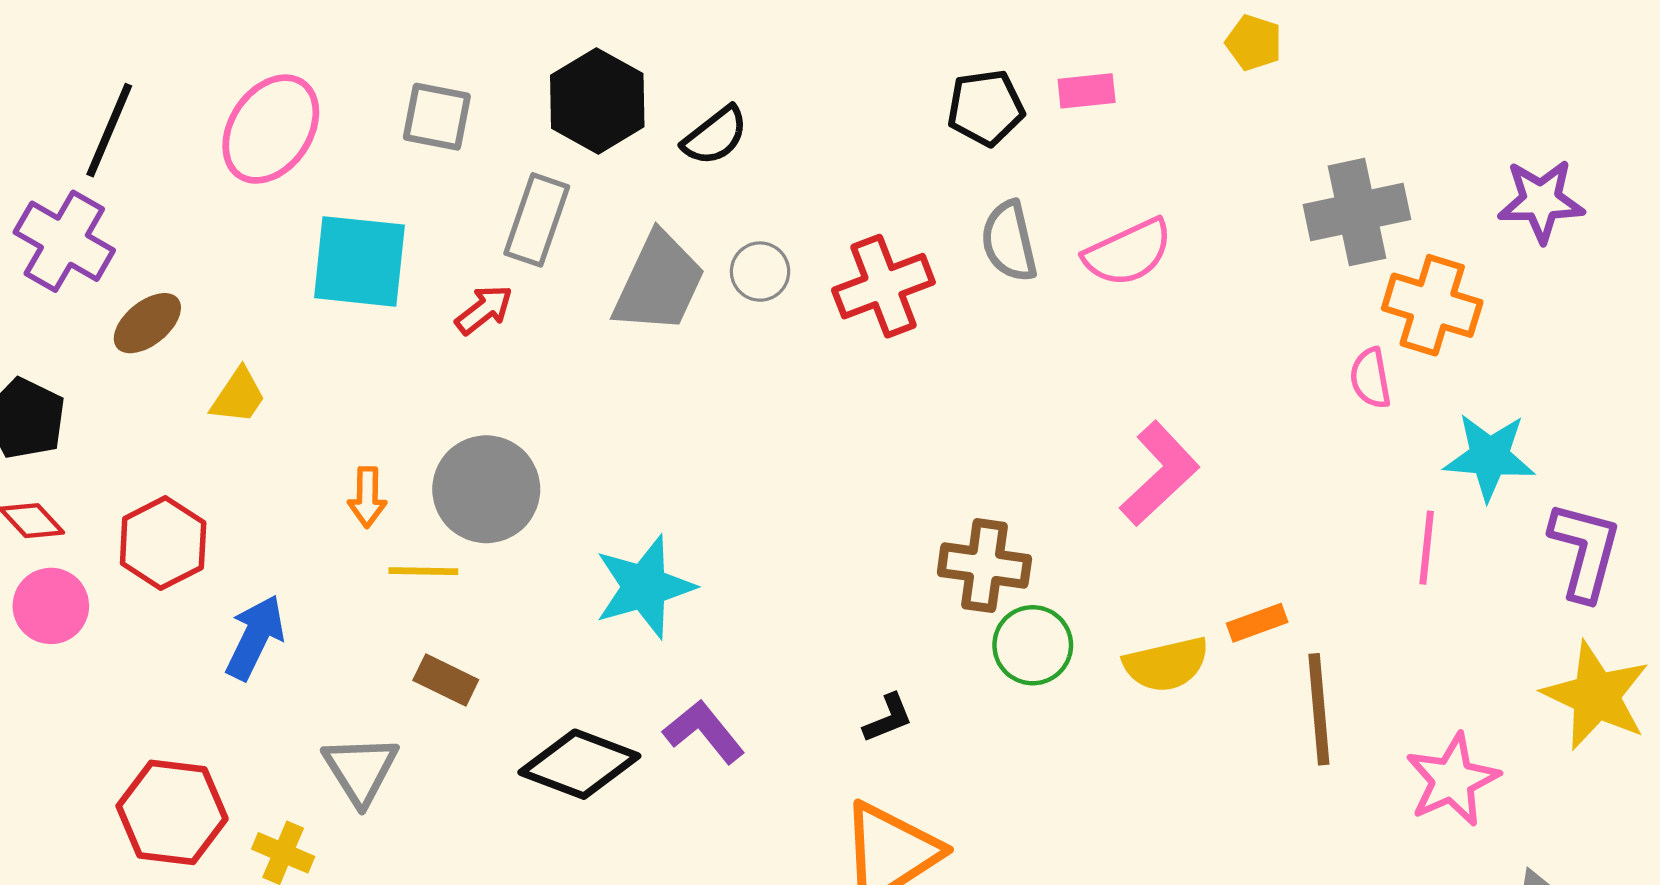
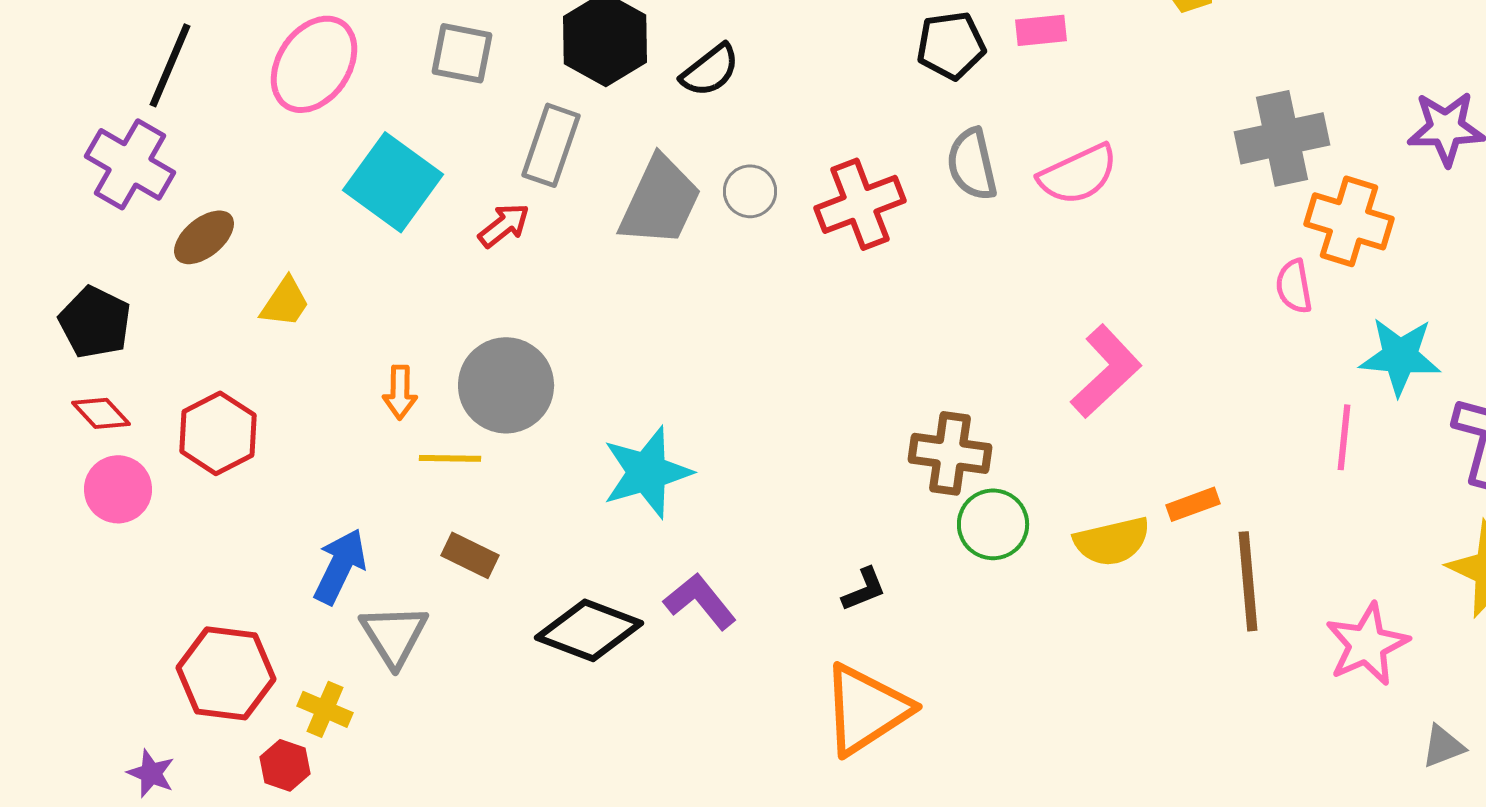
cyan square: (359, 261) -> (393, 182), turned 30
blue arrow: (255, 637) -> (340, 566), moved

